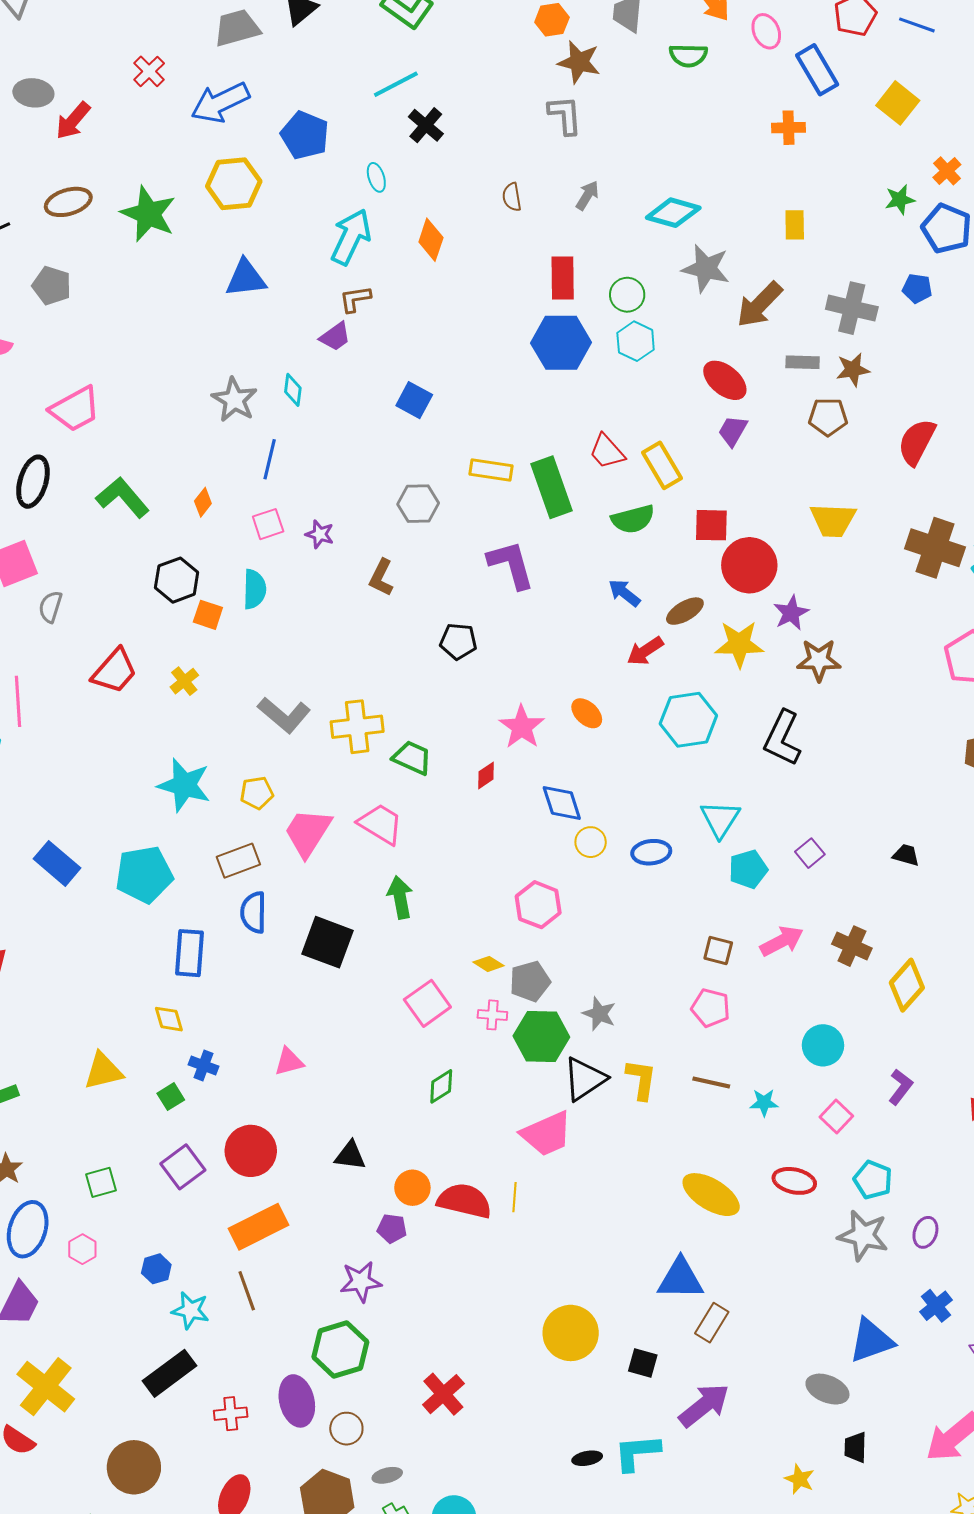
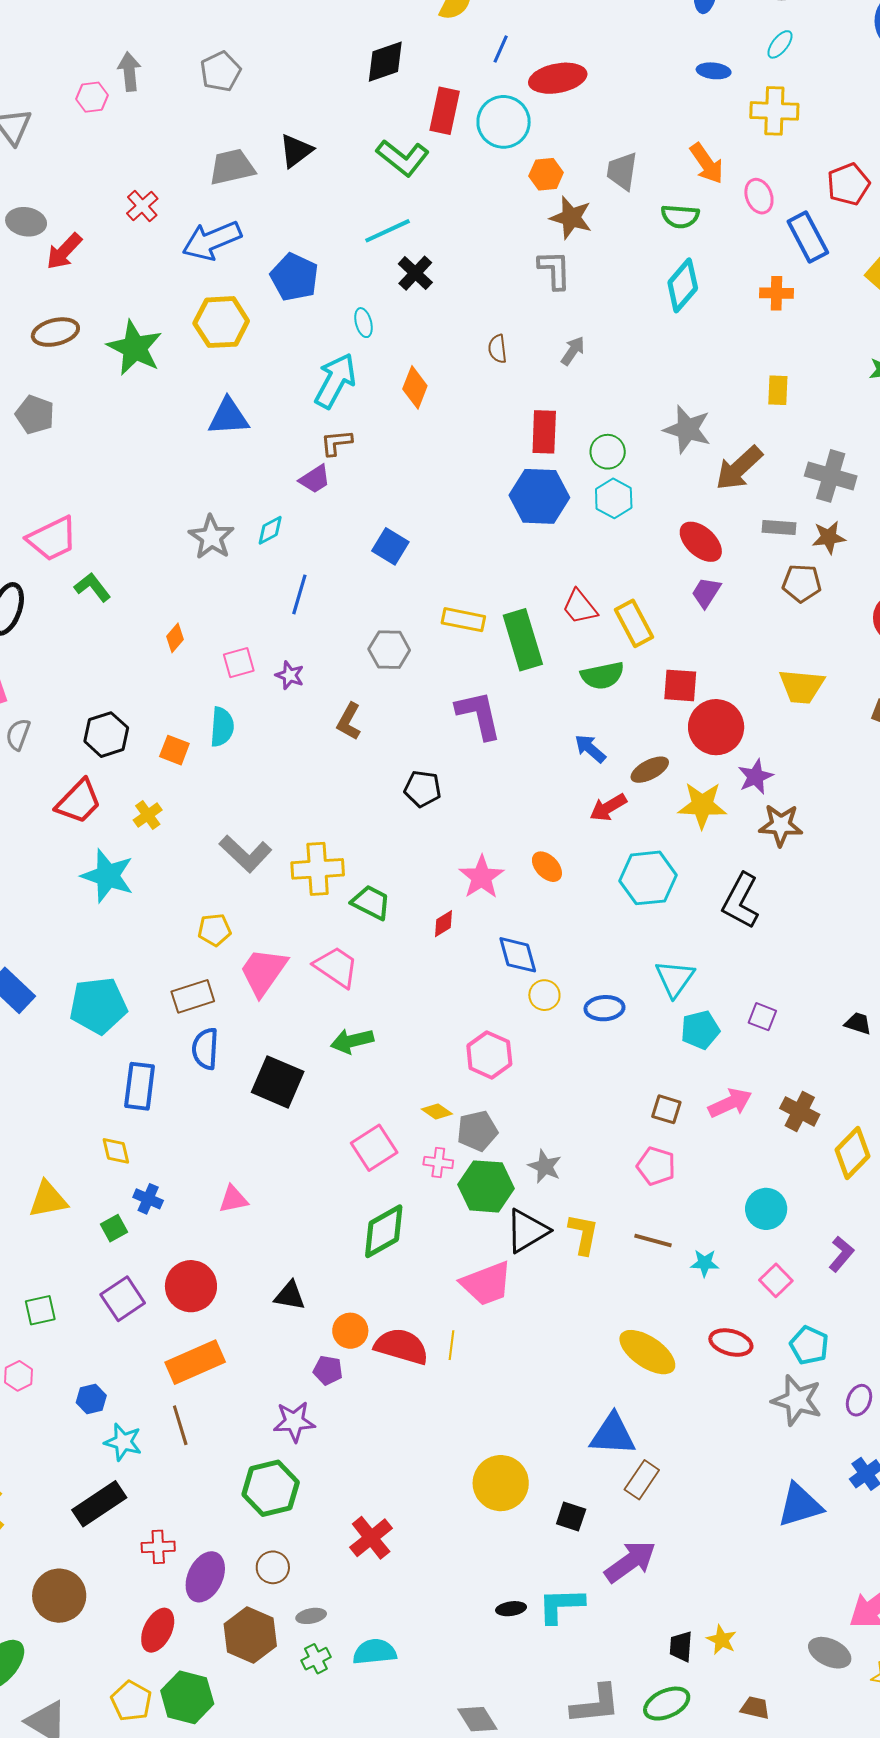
cyan diamond: (673, 213) -> (683, 285), moved, turned -68
cyan diamond: (293, 390) -> (270, 530), turned 52
blue line: (270, 459) -> (299, 594), moved
green L-shape: (123, 497) -> (92, 587), moved, size x0.7
black hexagon: (177, 580) -> (106, 735), moved
cyan star: (184, 785) -> (108, 876), moved
purple square: (810, 853) -> (762, 1017), turned -32
green arrow: (400, 897) -> (352, 1041), turned -96
green diamond: (441, 1086) -> (384, 1231), size x1.6
gray ellipse: (827, 1389) -> (830, 1653), moved
purple ellipse: (297, 1401) -> (205, 1577), moved, turned 36
black trapezoid: (855, 1447) -> (681, 1646), moved

